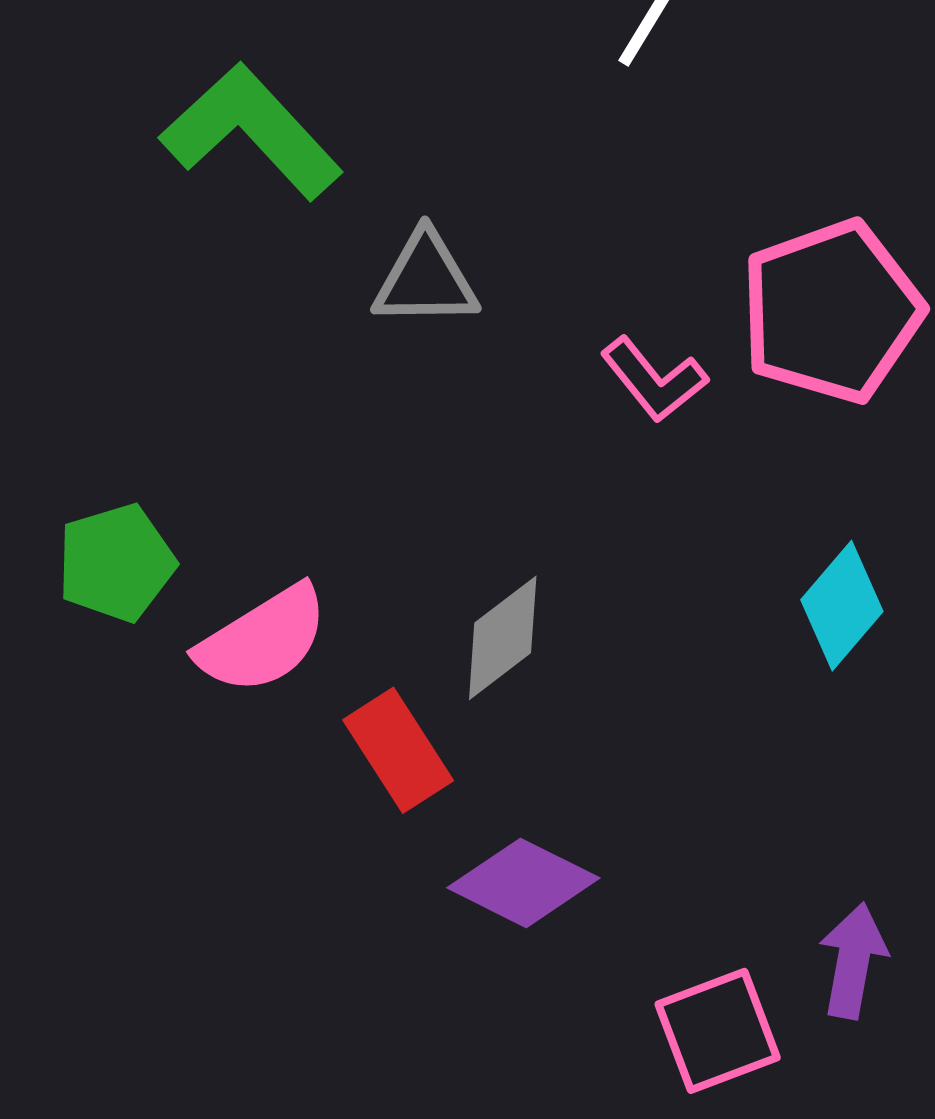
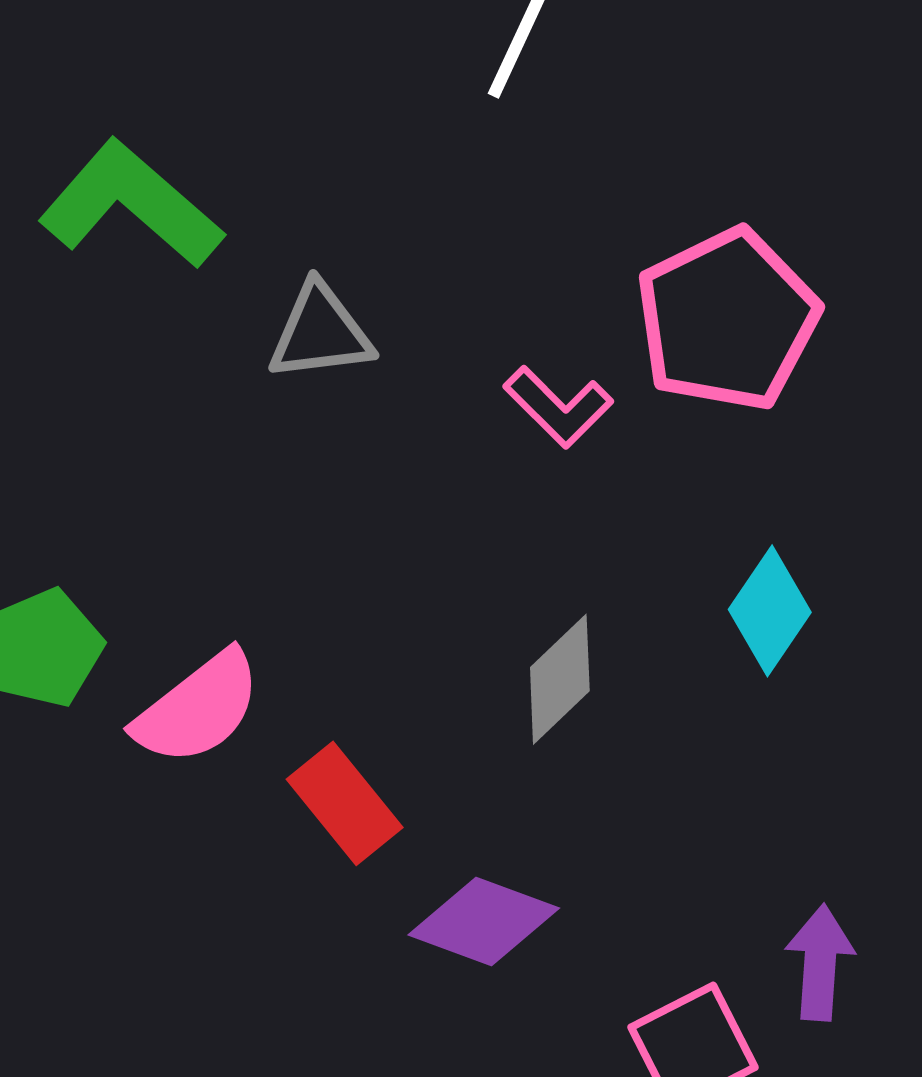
gray diamond: (503, 638) -> (560, 679), moved

